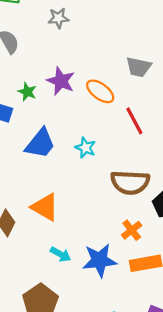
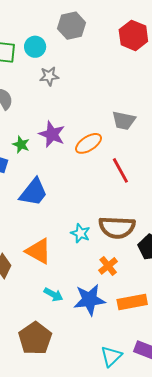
orange ellipse: (100, 91) -> (89, 143), turned -68
cyan star: (85, 148) -> (80, 233), moved
orange cross: (132, 230) -> (108, 266), moved

